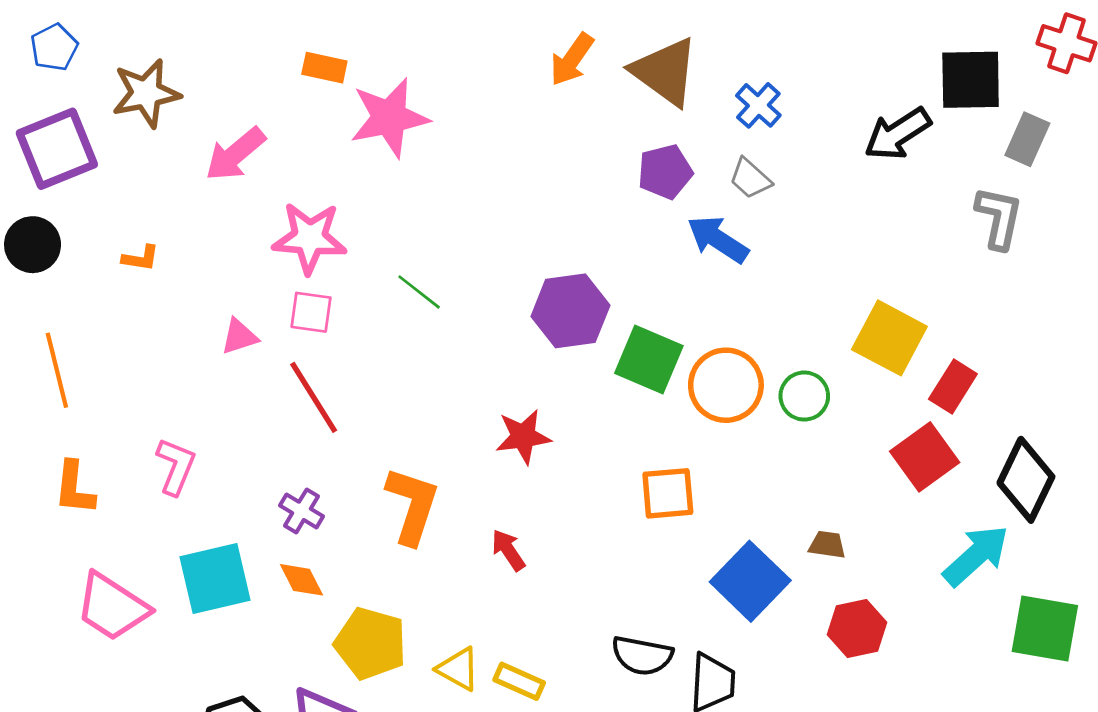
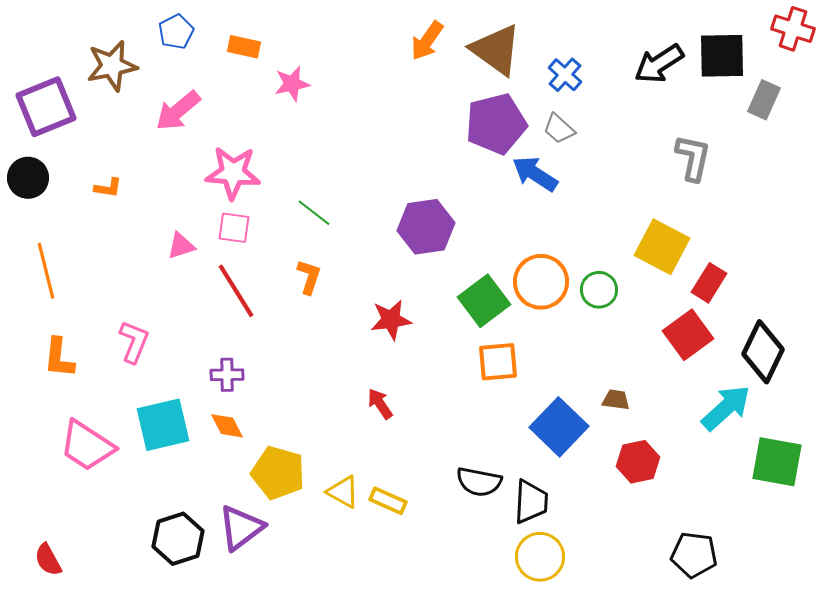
blue pentagon: (54, 47) -> (176, 32), moved
pink star: (389, 118) -> (292, 84), size x0.6
black arrow: (898, 134) -> (659, 64), moved
purple pentagon: (665, 172) -> (496, 124), size x1.5
gray L-shape: (999, 218) -> (693, 158), moved
green square: (649, 360) -> (484, 301), moved, turned 30
orange L-shape: (412, 506) -> (309, 277), moved, size x0.6
purple cross: (301, 511) -> (227, 375), turned -32

